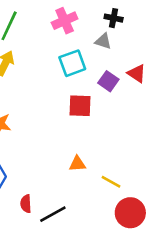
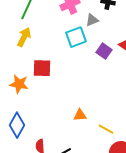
gray triangle: (103, 41) -> (92, 20), moved, turned -40
red square: (80, 106) -> (42, 68), moved

